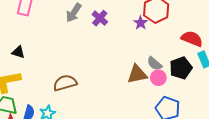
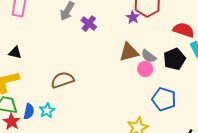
purple cross: (100, 18) -> (89, 24), moved
brown triangle: (137, 74) -> (129, 52), moved
pink circle: (158, 78) -> (145, 69), moved

